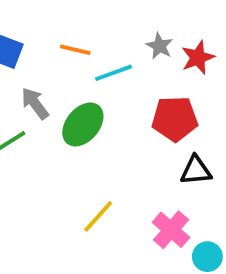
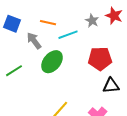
red star: (198, 57) -> (114, 16), moved, turned -30
gray arrow: (35, 103) -> (34, 41), moved

